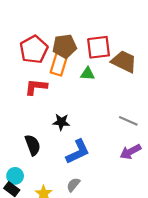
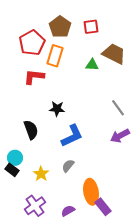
brown pentagon: (65, 46) -> (60, 27), moved, turned -30
red square: (99, 47) -> (91, 27), moved, size x0.7
green triangle: (88, 74) -> (92, 65), moved
gray line: (128, 121) -> (118, 108), turned 30

